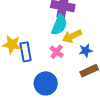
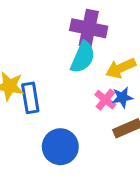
yellow arrow: (72, 36) -> (121, 68), moved
pink cross: (57, 52) -> (105, 100), moved

